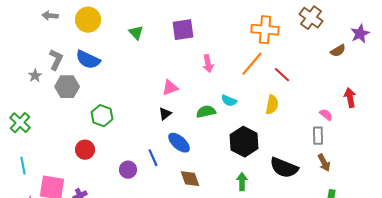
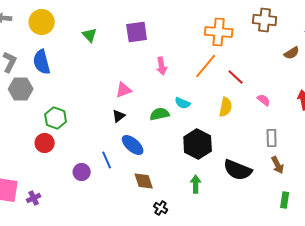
brown cross: (311, 18) -> (265, 20), turned -30
blue semicircle: (88, 60) -> (42, 62), turned 50
pink semicircle: (326, 115) -> (264, 100), moved
red circle: (85, 150) -> (45, 143), moved

